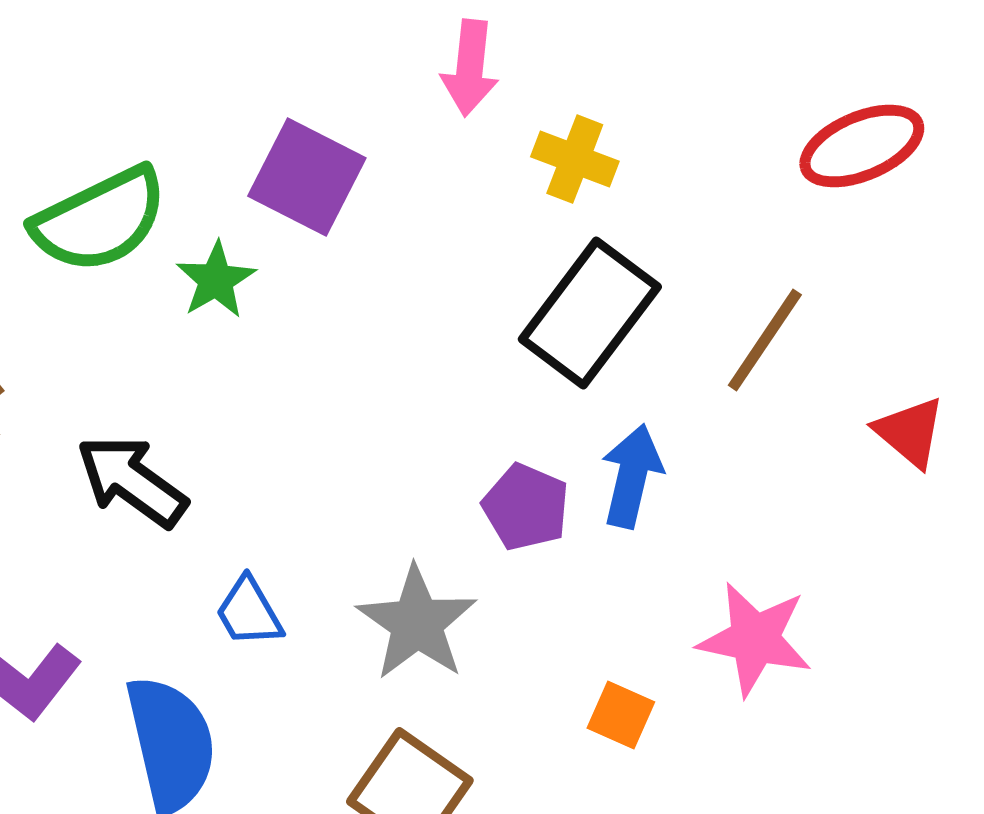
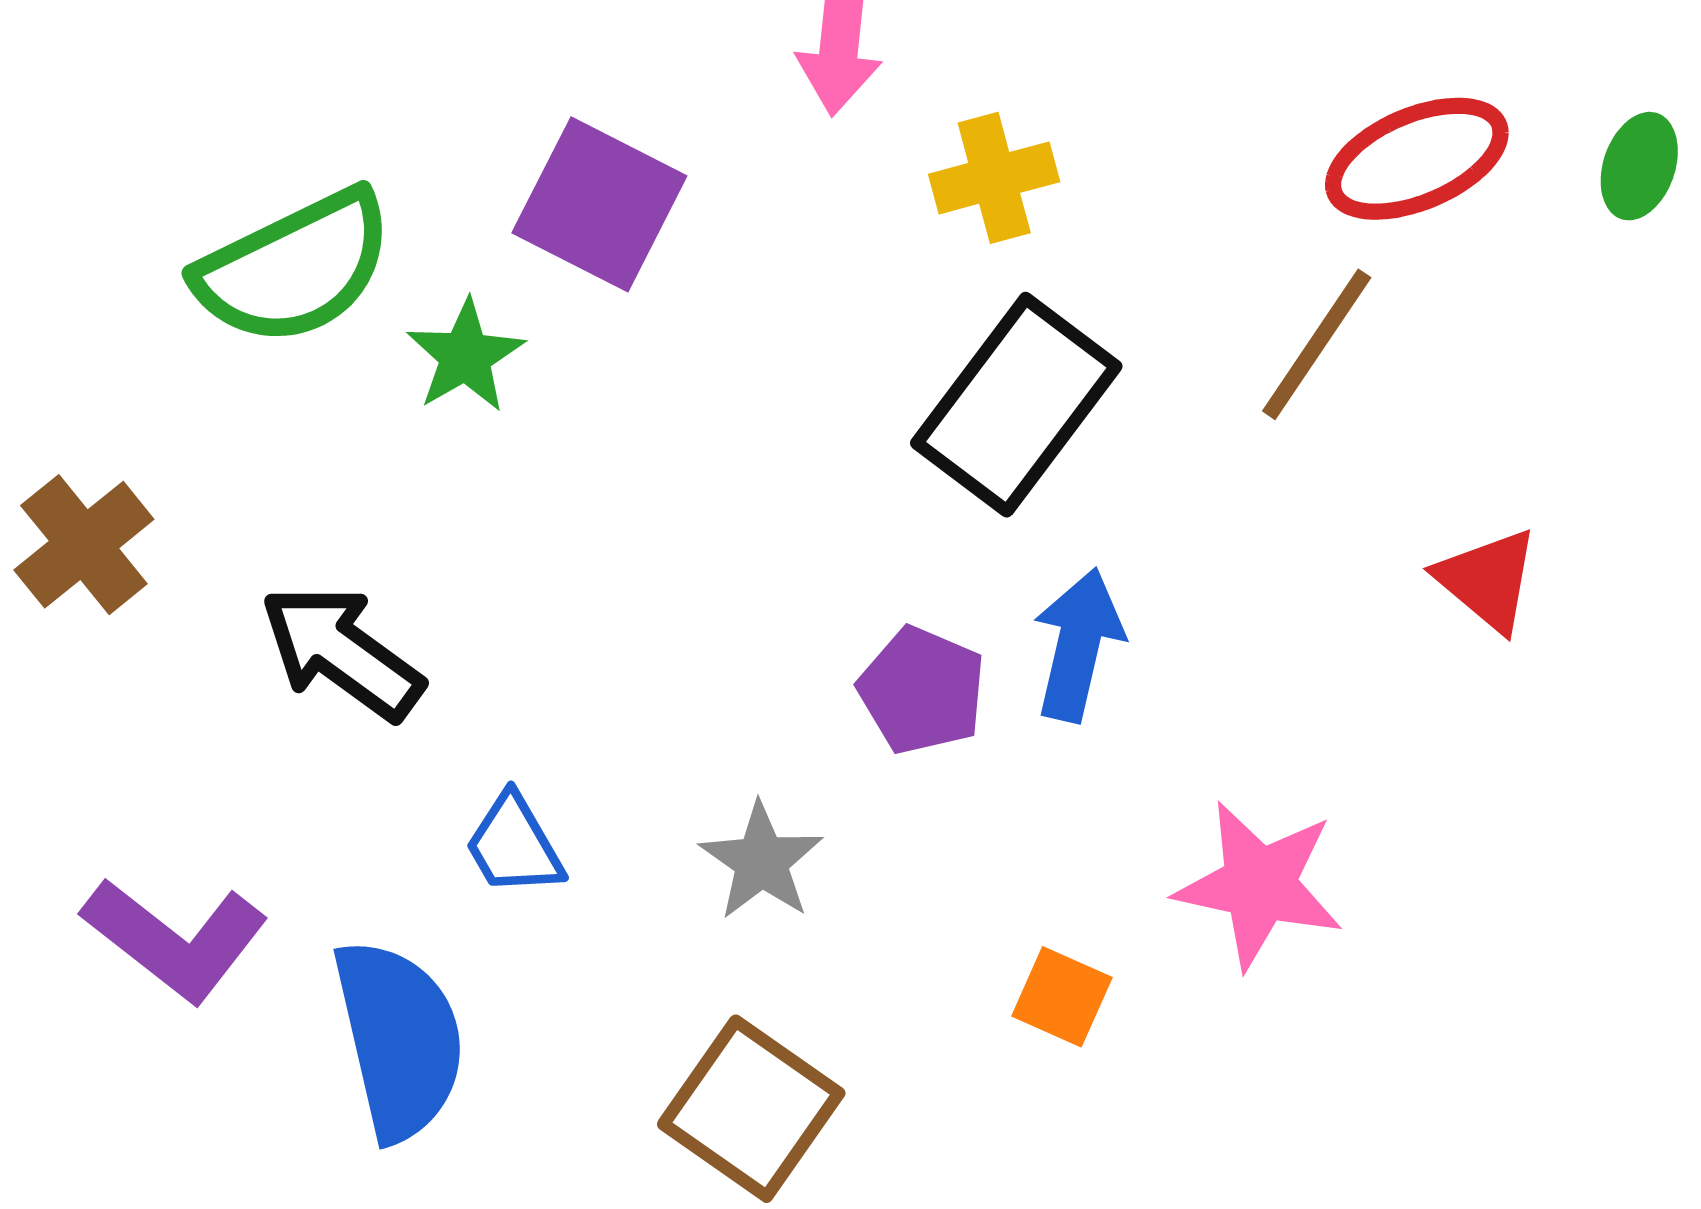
yellow cross: (575, 159) -> (994, 178), turned -36
brown line: (765, 340) -> (1317, 344), moved
gray star: (417, 623) -> (761, 861), size x0.7

